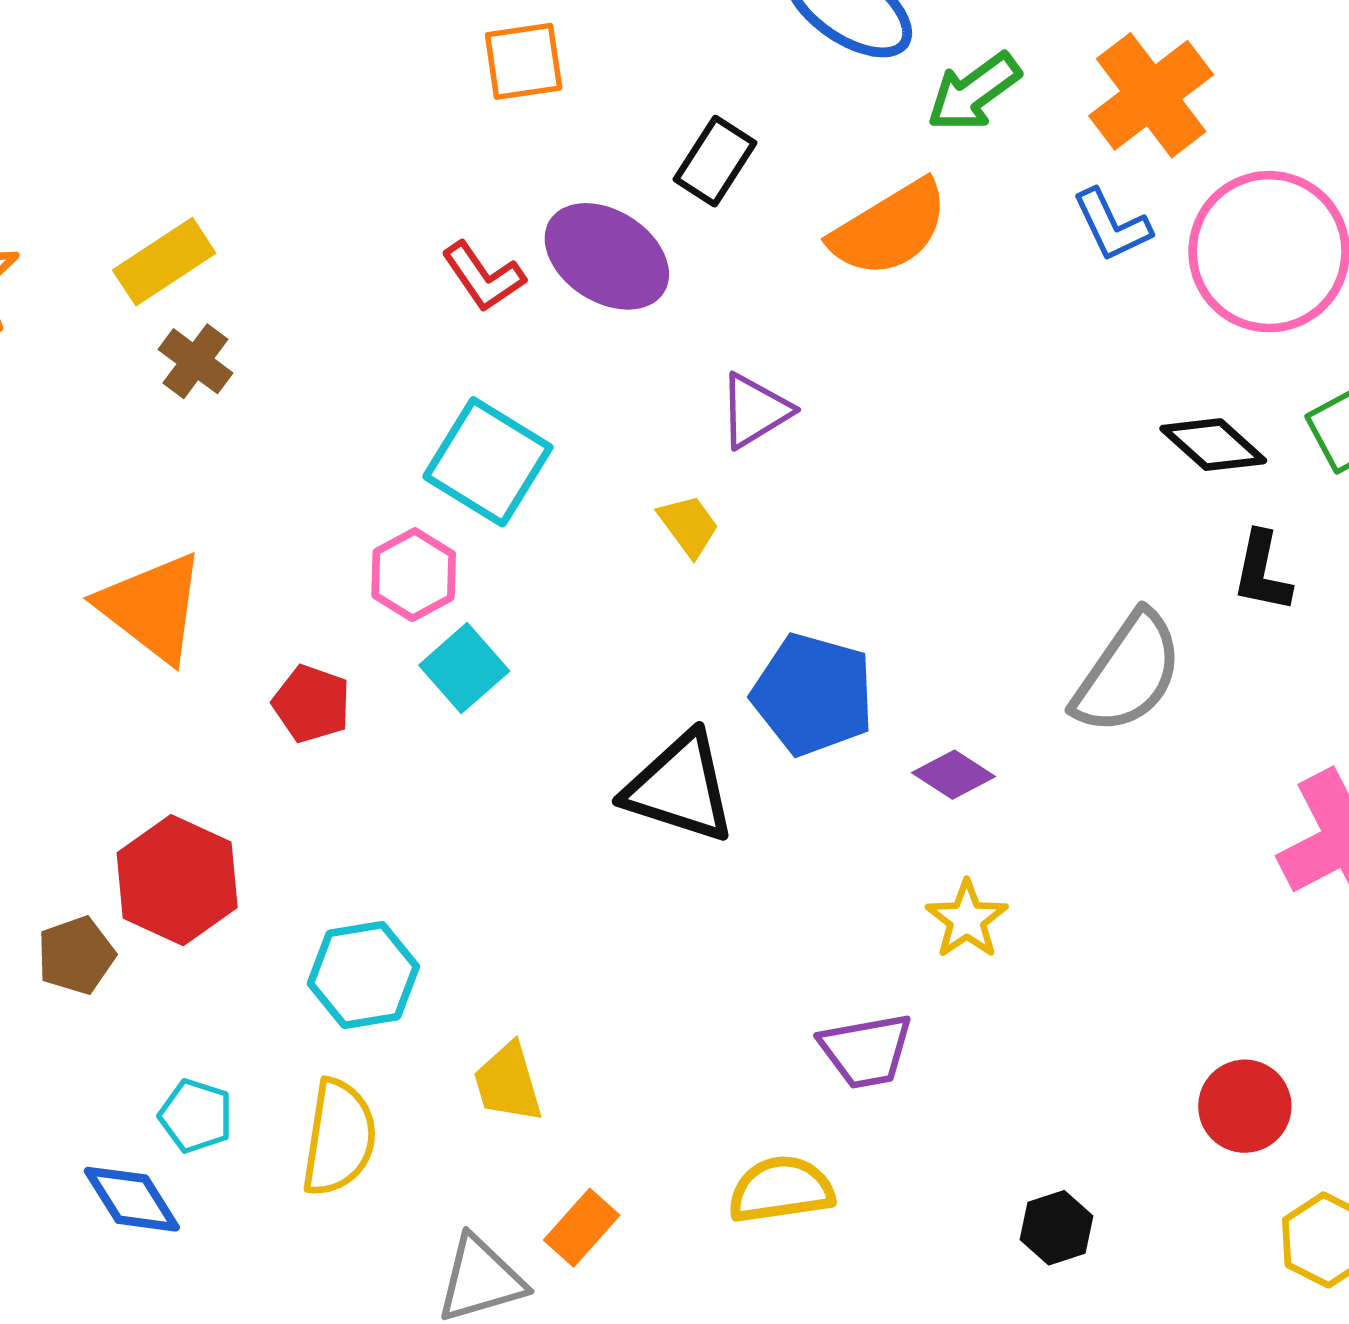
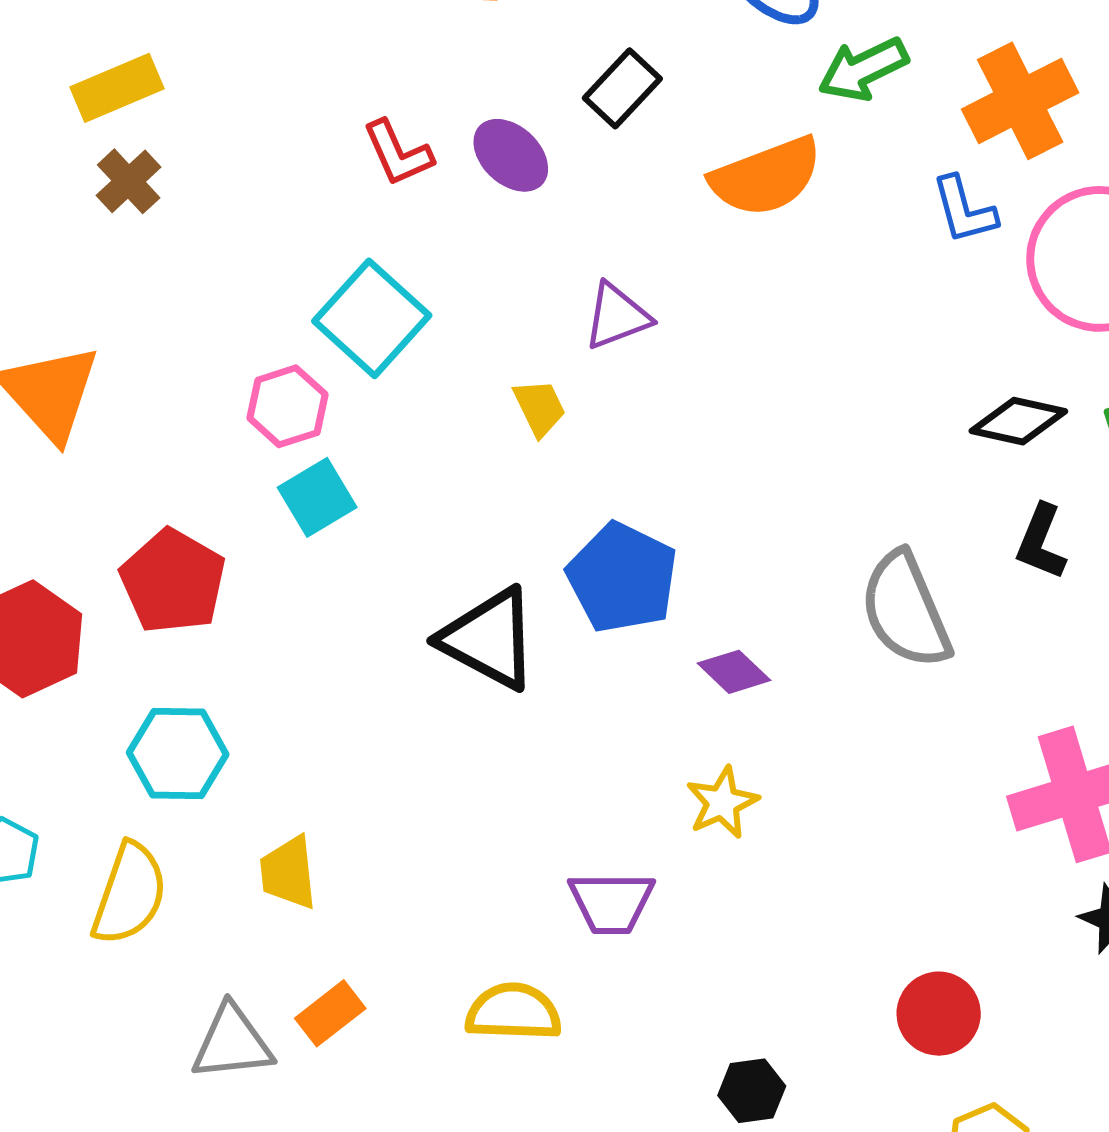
purple ellipse: (607, 256) -> (511, 155), size x0.7
black diamond: (1213, 445) -> (1018, 421), turned -40
gray semicircle: (1128, 673) -> (905, 610), turned 112
red pentagon: (312, 704) -> (173, 581), moved, size x1.5

